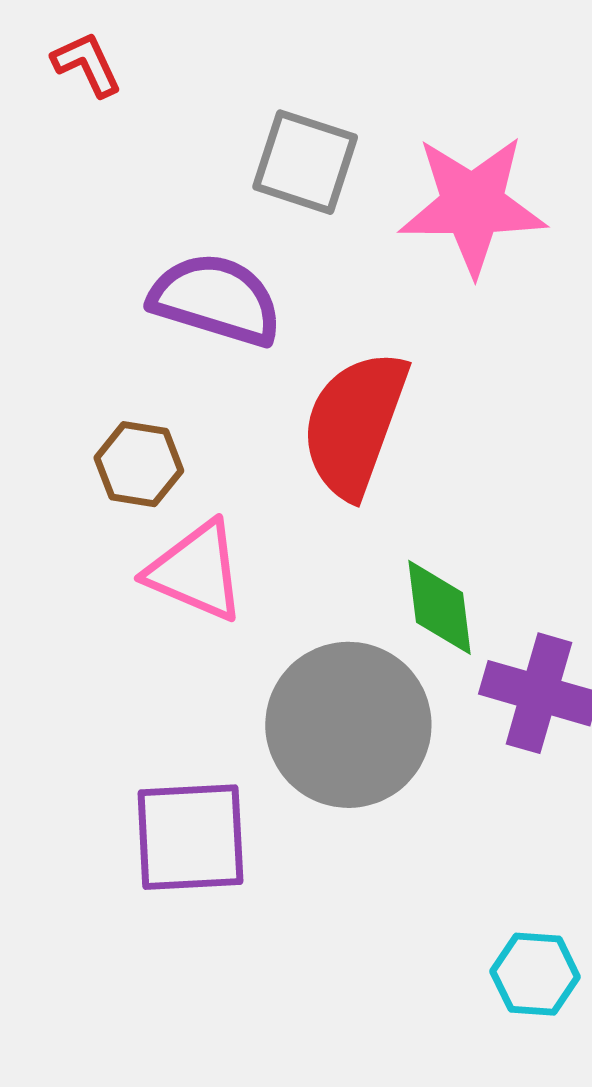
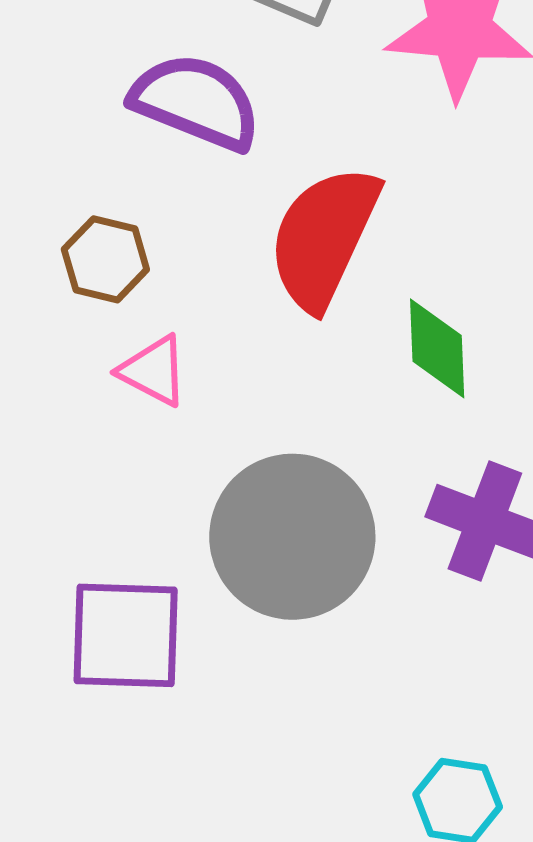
pink triangle: (196, 571) -> (153, 371), size x0.7
green diamond: (439, 607) -> (437, 348), moved

